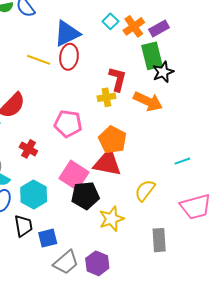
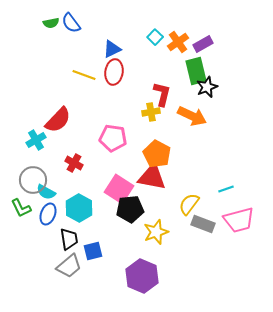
blue triangle: (67, 34) -> (112, 49), size x0.7
cyan line: (182, 161) -> (226, 189), moved
gray rectangle: (159, 240) -> (203, 224), moved, turned -65
gray trapezoid: (66, 262) -> (69, 266), moved
purple hexagon: (97, 263) -> (142, 276), size x1.4

